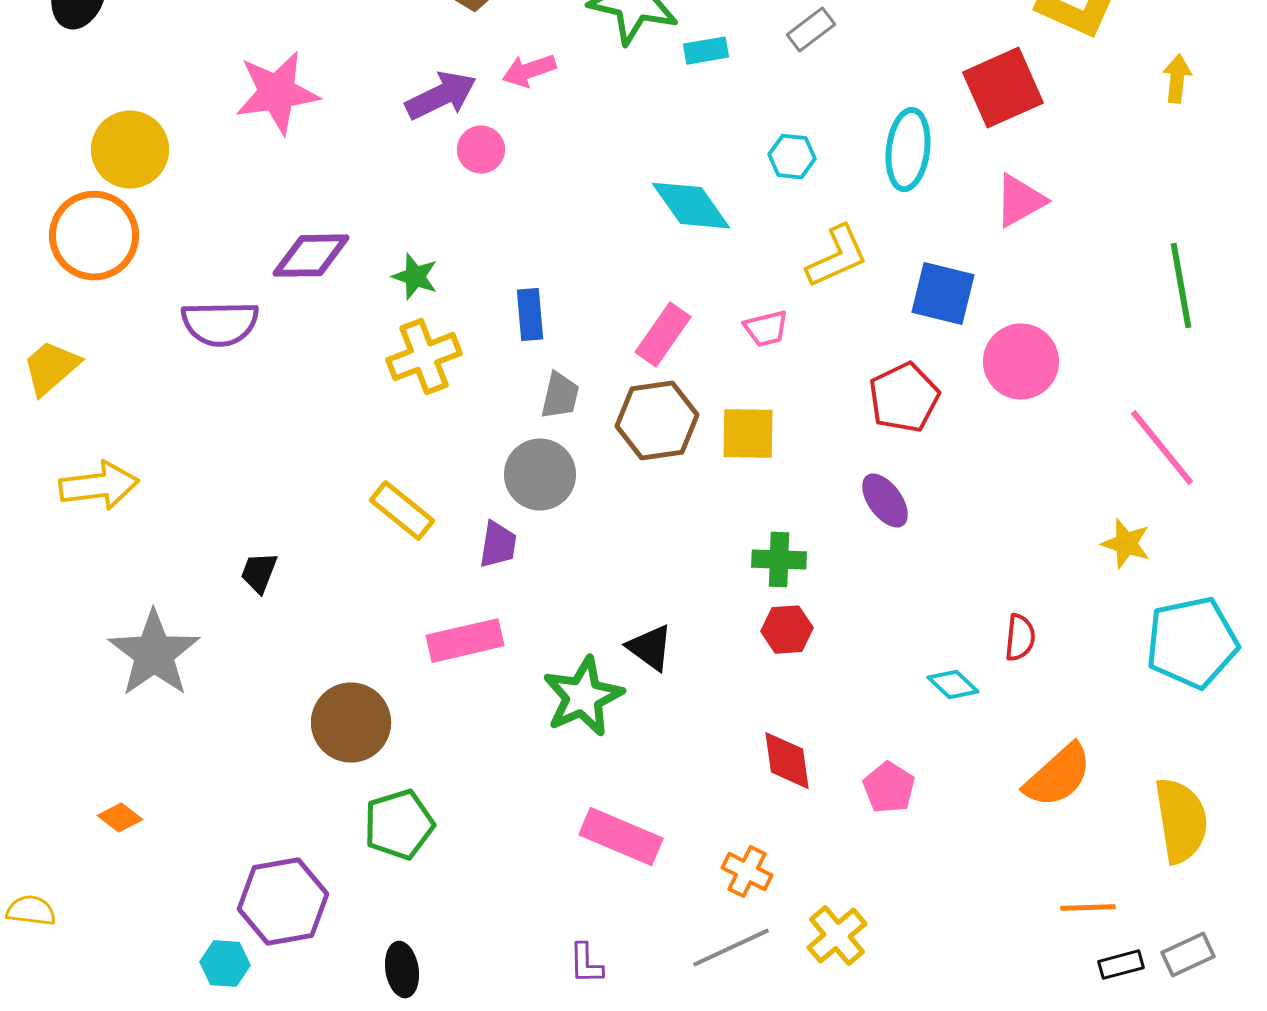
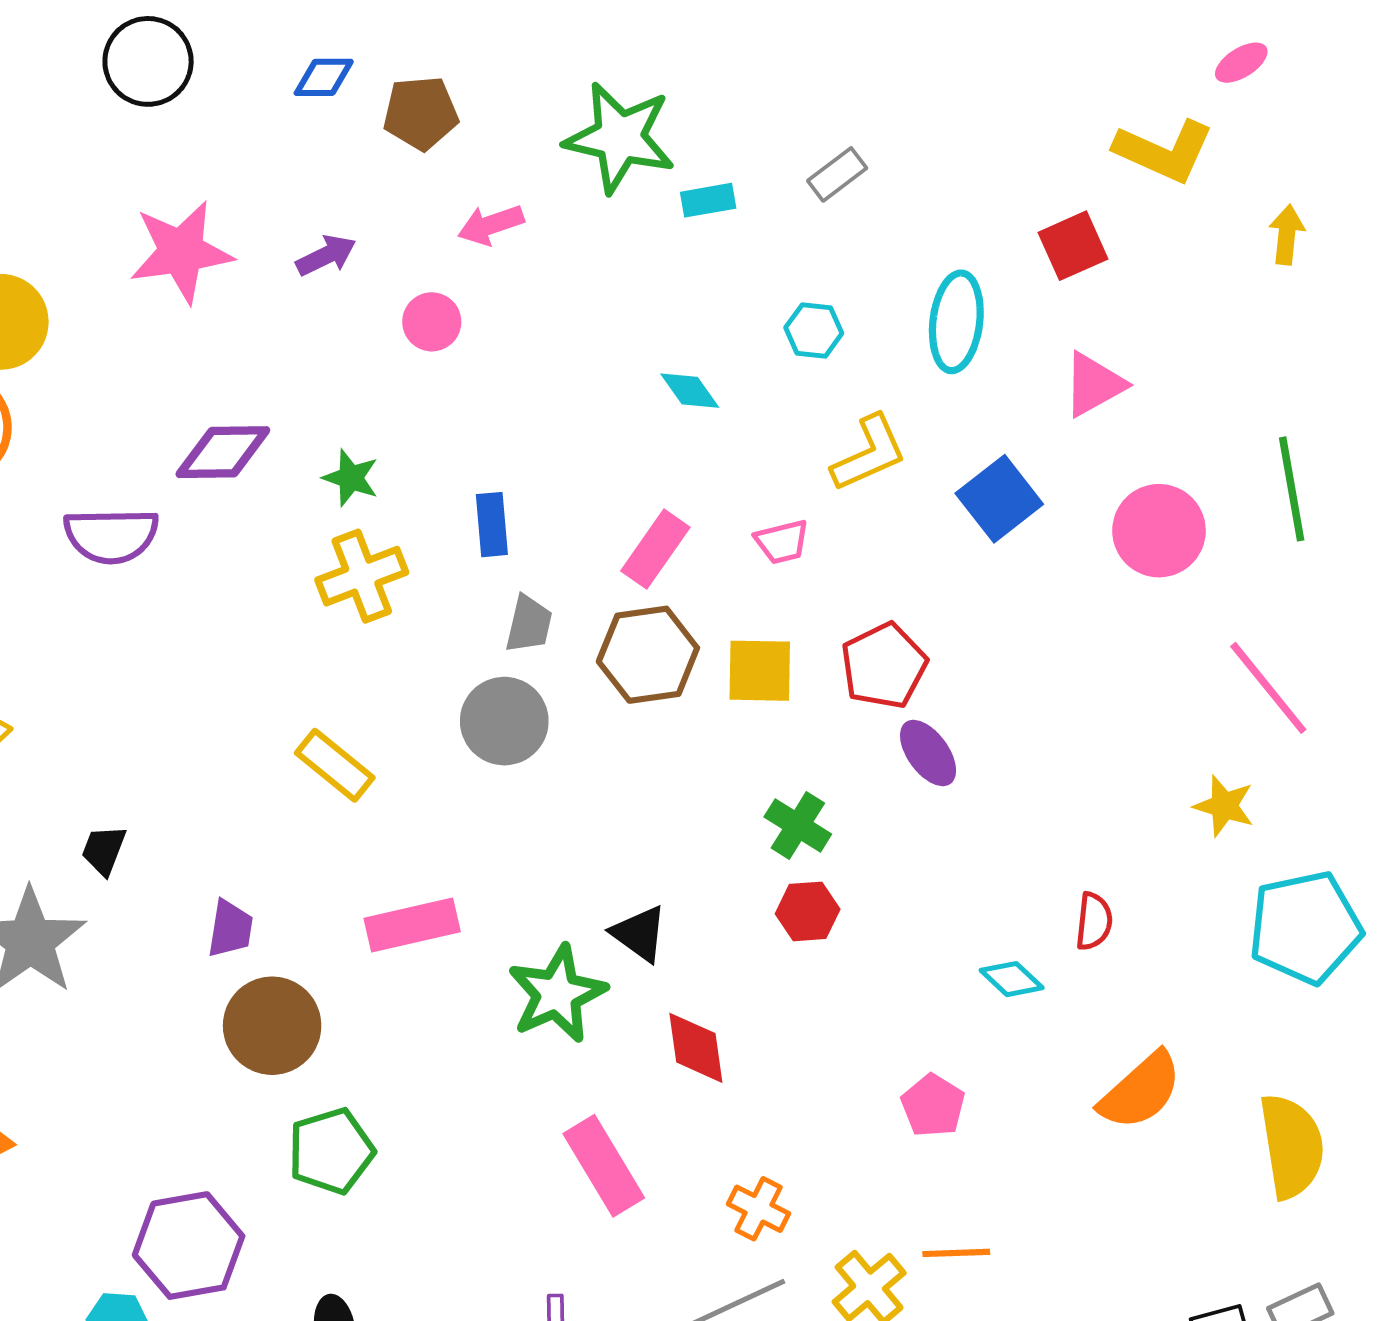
red square: (1003, 88) -> (1073, 246), size x0.7
purple arrow: (441, 96) -> (326, 256), moved, size x0.7
cyan diamond: (691, 206) -> (690, 391), size x0.6
blue square: (943, 294) -> (999, 499), turned 38
pink circle: (1021, 362) -> (1159, 531), moved
red pentagon: (904, 398) -> (884, 666), moved
purple trapezoid: (498, 545) -> (230, 929), moved
green cross: (779, 560) -> (798, 825), turned 30
black trapezoid: (259, 573) -> (104, 850), moved
red diamond: (787, 761) -> (696, 1048), moved
pink rectangle: (621, 837) -> (604, 1166), turned 36
orange line: (1088, 908) -> (956, 1253), moved

